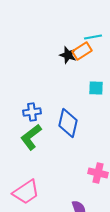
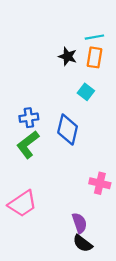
orange rectangle: (82, 51) -> (94, 57), moved, turned -48
cyan square: (96, 88) -> (86, 92), moved, turned 35

